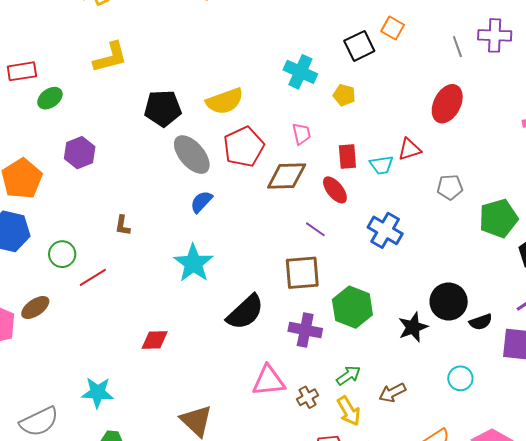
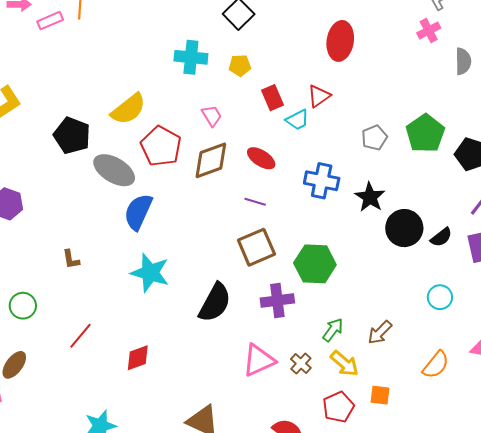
black pentagon: (163, 108) -> (72, 136), turned -30
red rectangle: (347, 156) -> (272, 98), moved
gray pentagon: (450, 187) -> (374, 138), moved
blue semicircle: (201, 202) -> (138, 212), size x1.5
red line: (93, 277) -> (80, 336), moved
black star: (413, 327) -> (370, 197), moved

